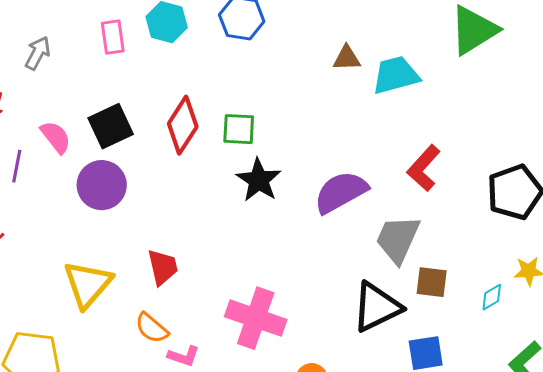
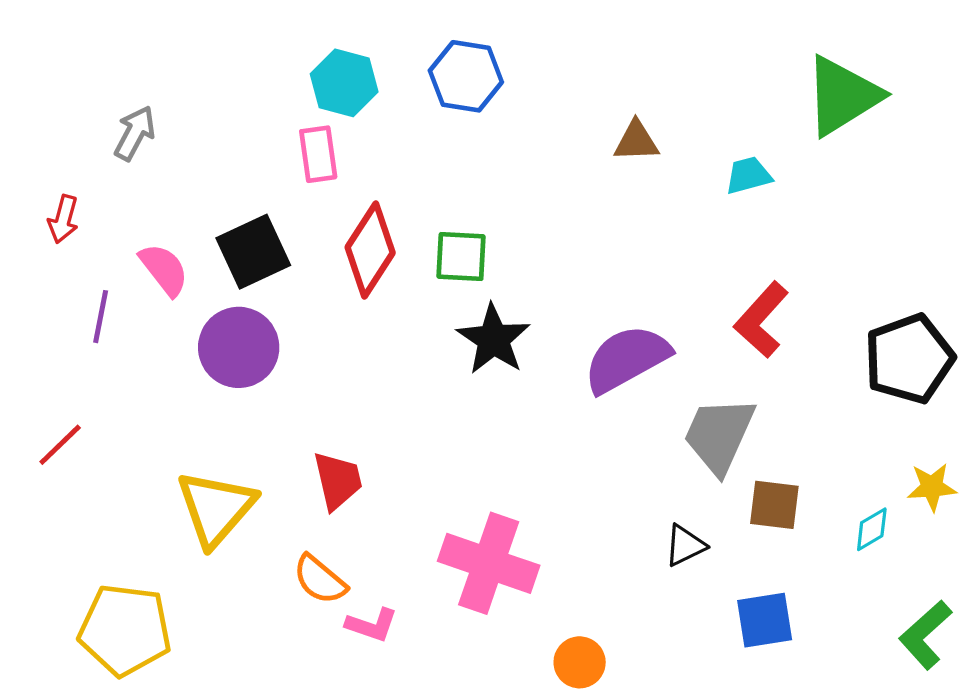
pink rectangle: (113, 37) -> (318, 154), moved
cyan trapezoid: (396, 75) -> (748, 175), moved, size x0.6
black triangle: (377, 307) -> (685, 545), size x0.5

